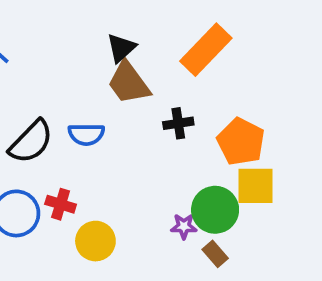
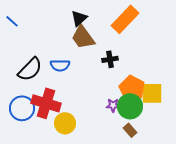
orange pentagon: (241, 142) -> (132, 88), moved
red cross: (61, 204) -> (46, 103), size x1.8
purple star: (184, 226) -> (113, 105), moved

